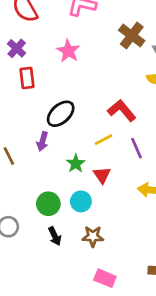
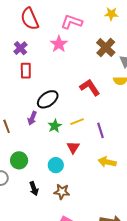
pink star: (68, 51) -> (59, 44), moved
red L-shape: (122, 111) -> (90, 87), moved
green star: (76, 164) -> (55, 126), moved
green circle: (48, 204) -> (19, 160), moved

